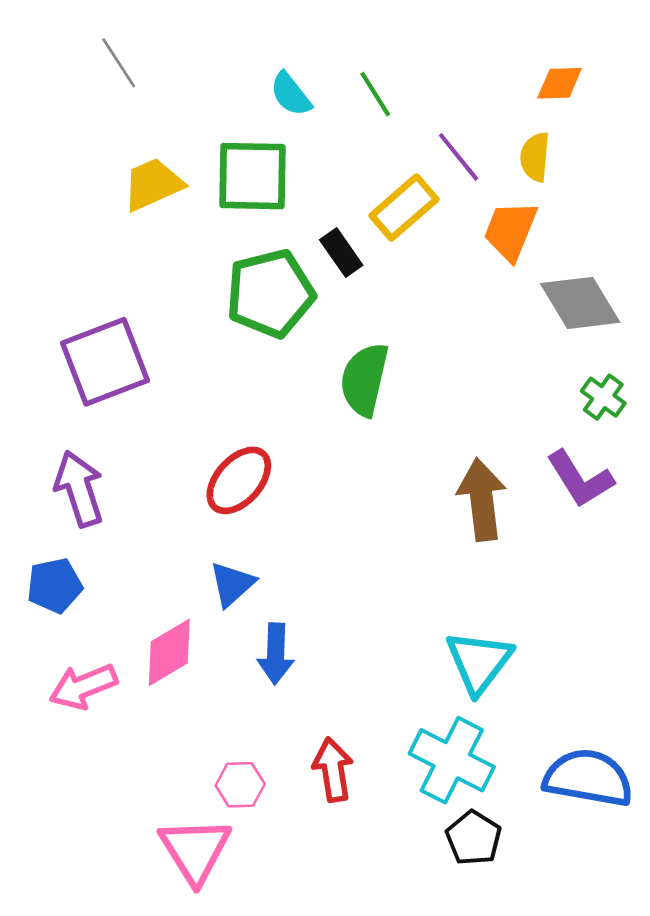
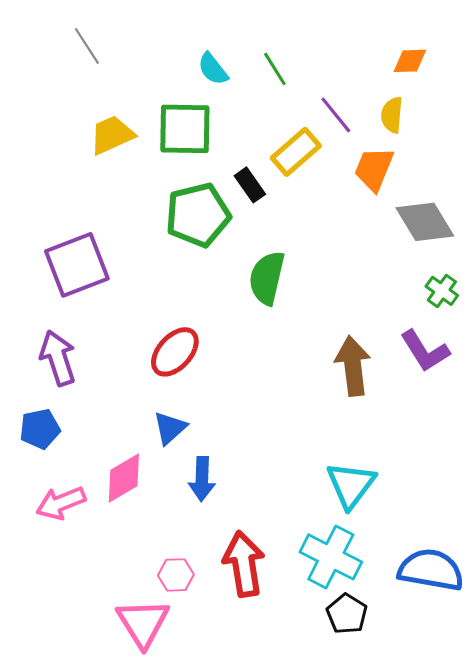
red arrow: (333, 770) -> (244, 564), size x1.4

